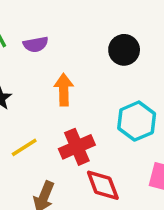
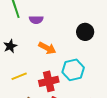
orange arrow: (64, 90) -> (47, 48), turned 108
cyan hexagon: (137, 121) -> (73, 70), moved

